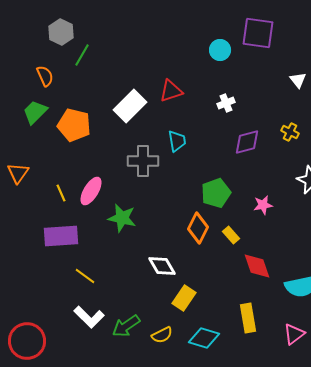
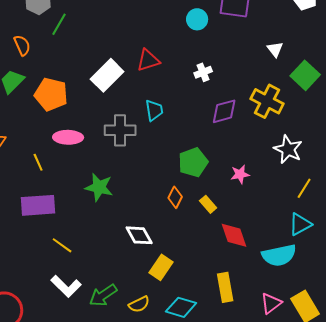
yellow cross: (290, 132) -> (267, 101), size x1.8
pink ellipse: (91, 191) -> (68, 137), moved, turned 60
orange diamond: (198, 228) -> (175, 197), size x0.7

